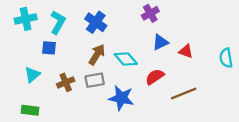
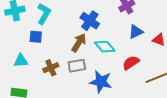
blue cross: (96, 22) -> (90, 21), moved
cyan triangle: (32, 75) -> (21, 61), turned 35

